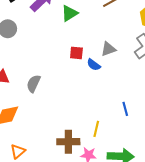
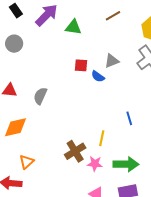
green triangle: (69, 13) -> (73, 27), turned 42
brown cross: (68, 142) -> (75, 151), turned -30

